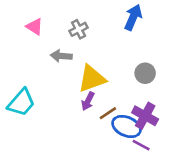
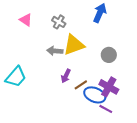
gray cross: (79, 29) -> (59, 22), turned -32
gray arrow: (61, 56) -> (55, 51), moved
yellow triangle: (92, 79) -> (74, 45), moved

